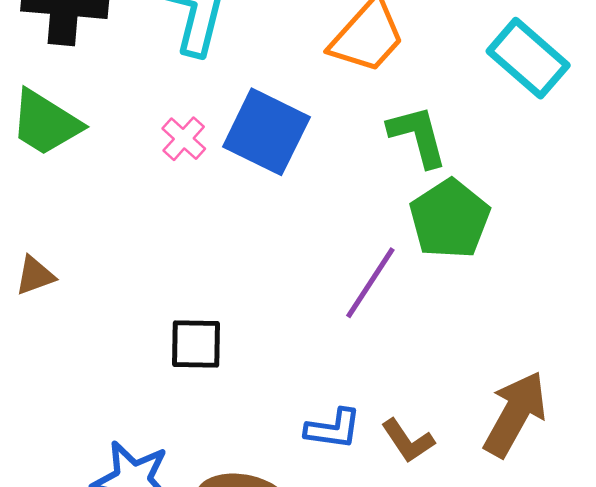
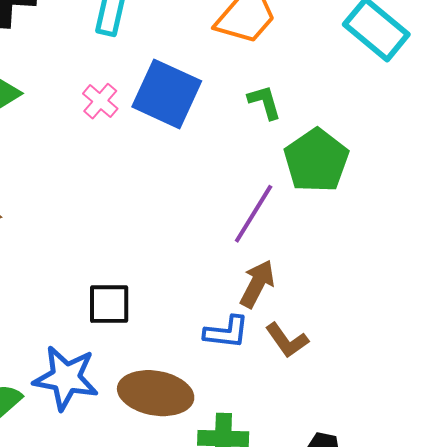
green L-shape: (418, 136) -> (265, 102), moved, size x0.7
black square: (196, 344) -> (109, 304), moved
brown arrow: (515, 414) -> (257, 284), moved, size x0.7

